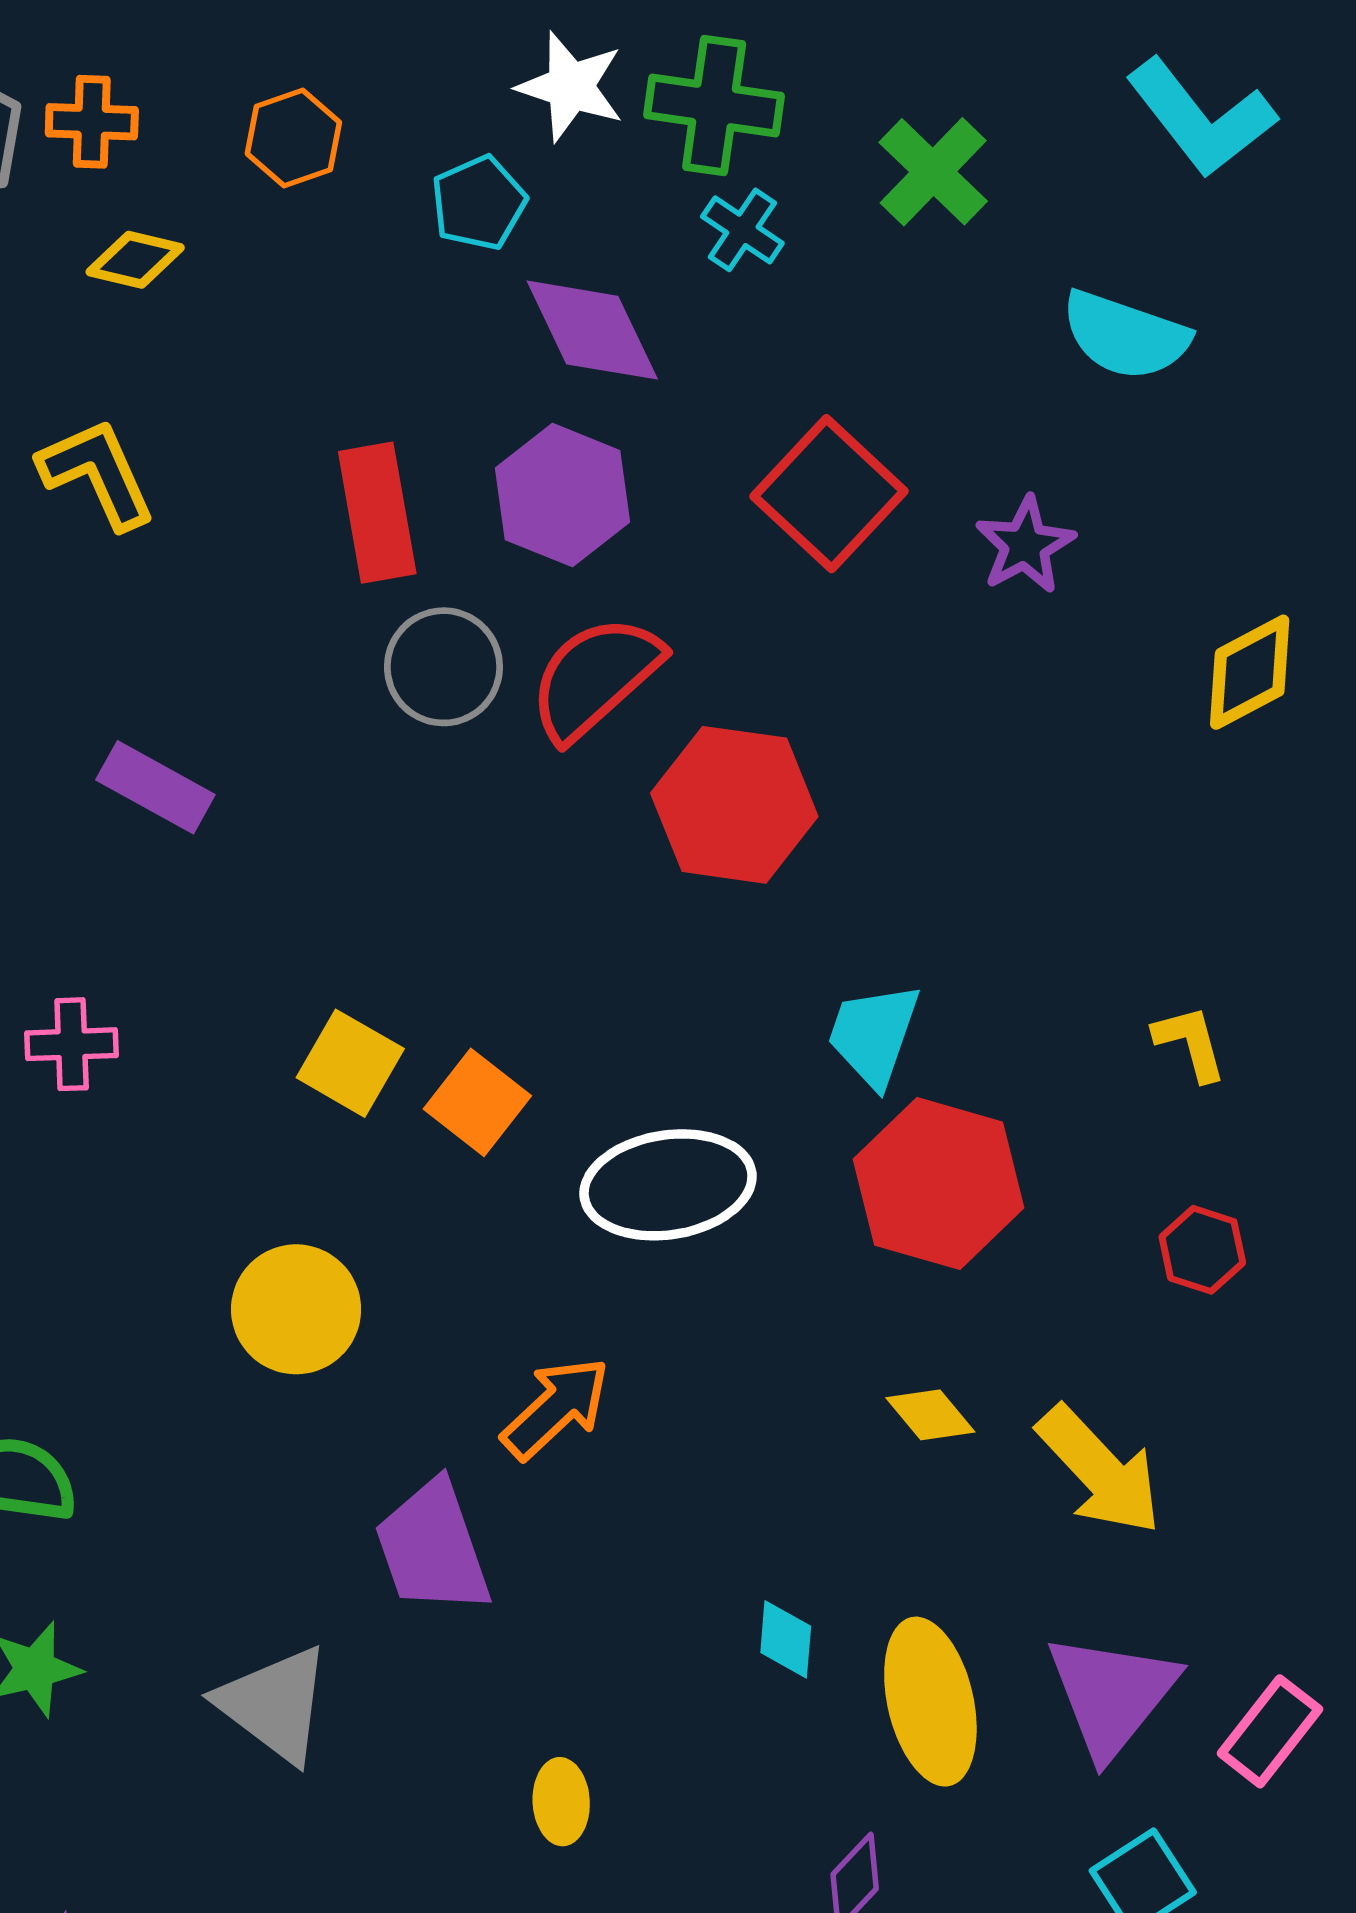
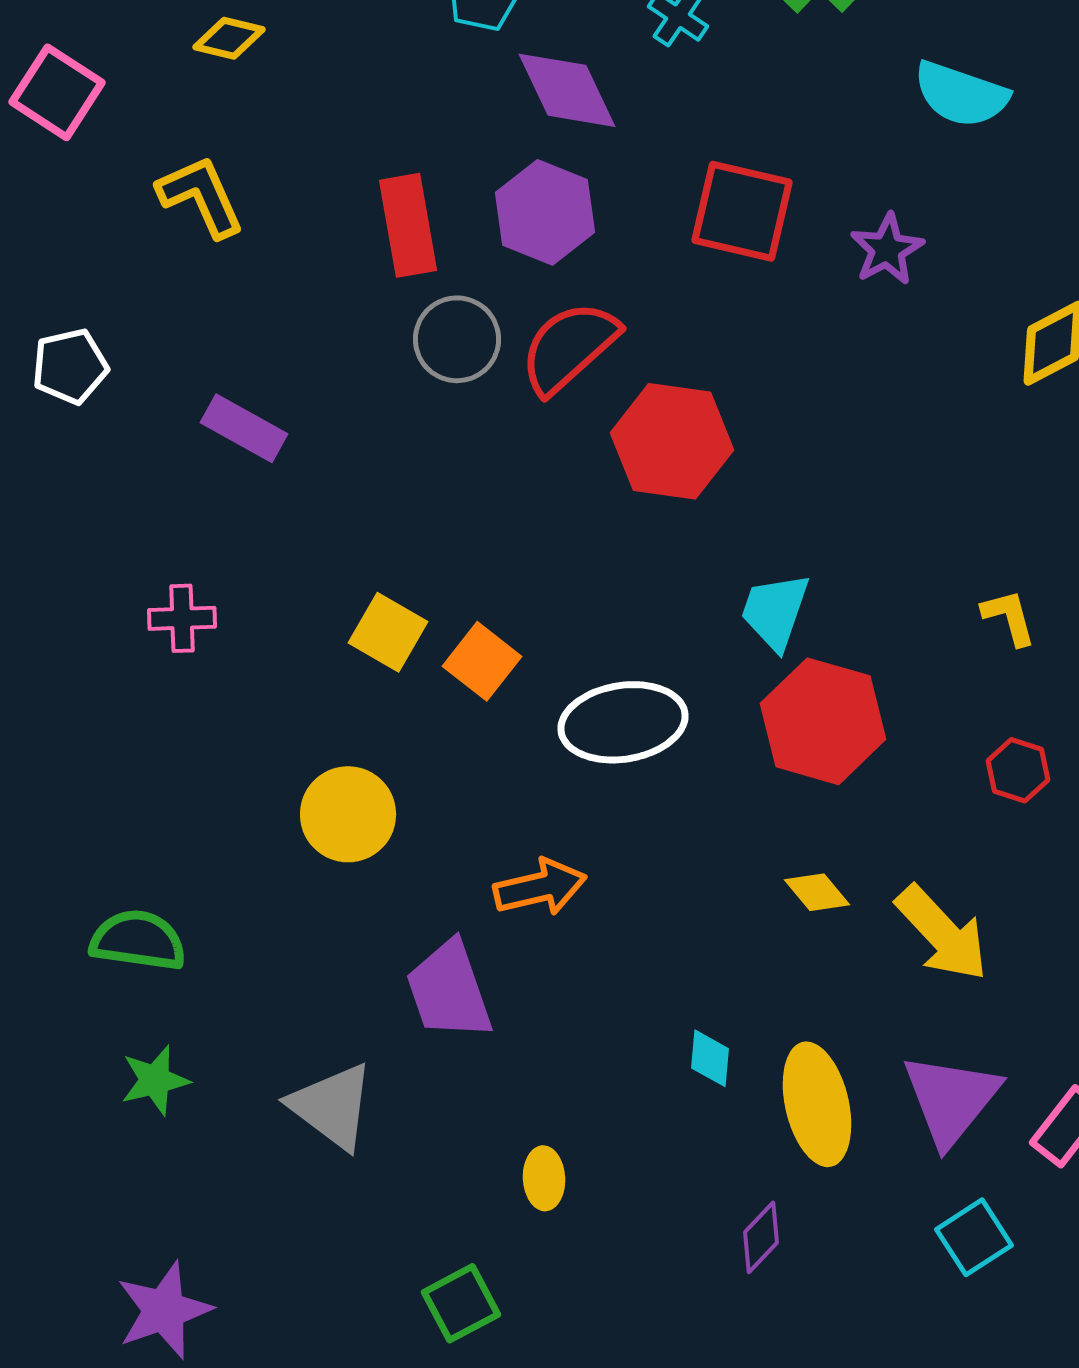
red square: (829, 494) -> (742, 211), turned -30
orange arrow: (556, 1408) -> (540, 887), turned 30

